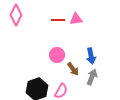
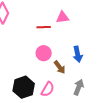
red line: (58, 20) -> (44, 27), moved
gray arrow: (92, 77) -> (79, 87), moved

